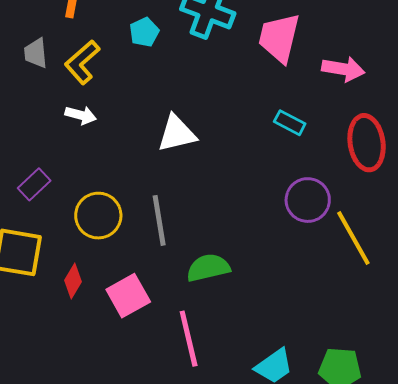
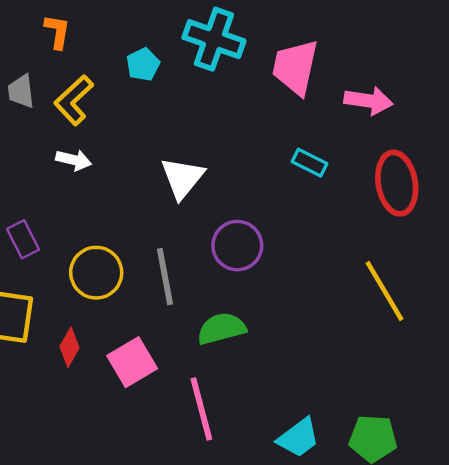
white triangle: (177, 133) -> (182, 178), turned -36
purple rectangle: (34, 184) -> (23, 239), turned -72
purple circle: (308, 200) -> (237, 246), moved

